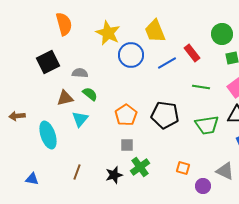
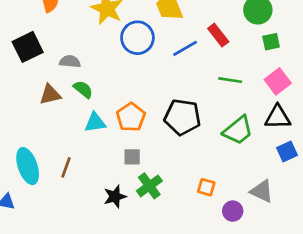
cyan triangle: (80, 119) -> (95, 122), moved, turned 42
green trapezoid: (207, 125) -> (238, 130), turned -30
cyan ellipse: (48, 135) -> (28, 166), moved
brown line: (77, 172) -> (66, 167), moved

